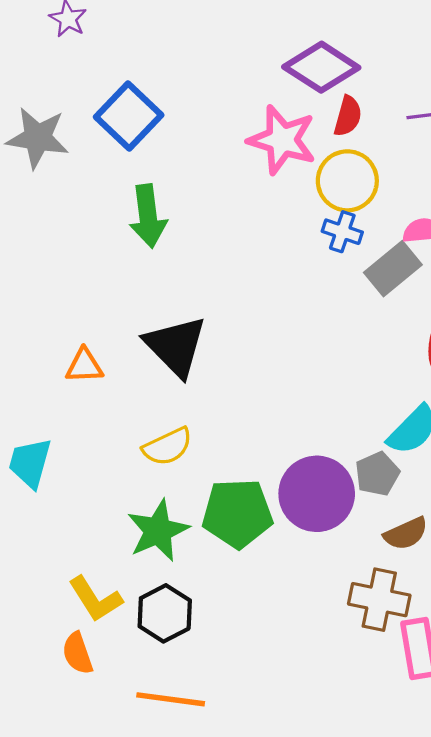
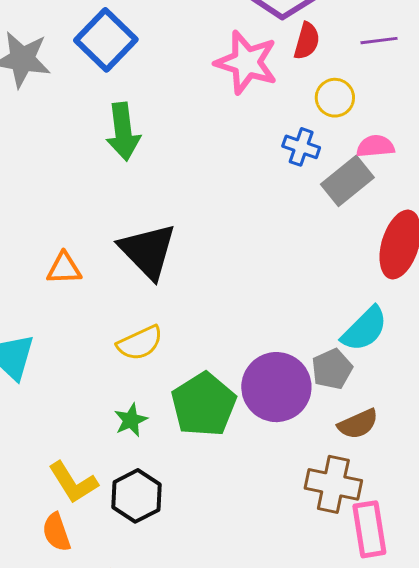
yellow circle: (347, 181) -> (335, 98), moved, size x0.7
green pentagon: (237, 513) -> (204, 405), turned -30
green star: (158, 531) -> (131, 420), size x0.6

